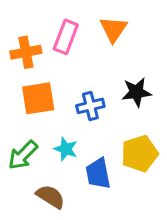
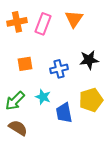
orange cross: (26, 52) -> (17, 22), moved
orange square: (38, 98) -> (25, 64), size x0.7
brown semicircle: (50, 197) -> (18, 128), moved

